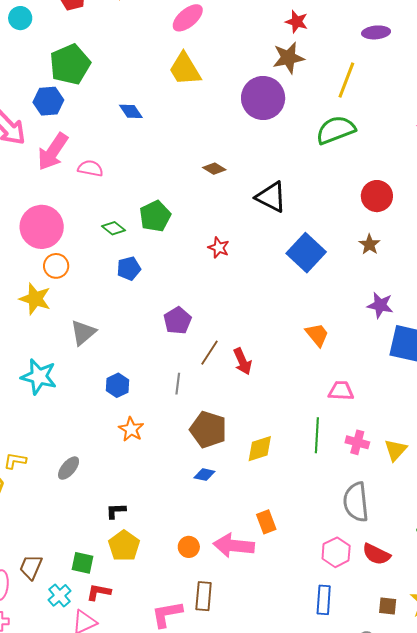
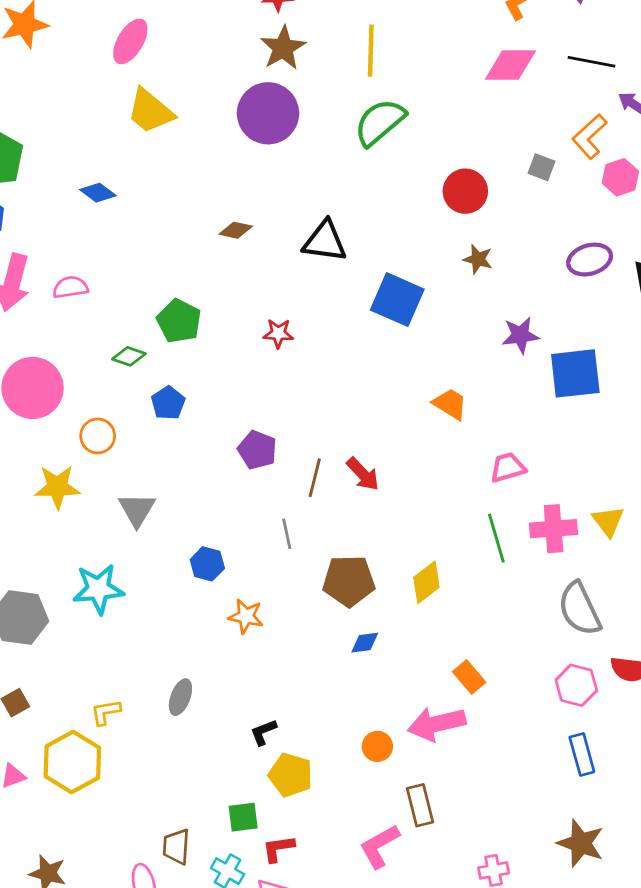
orange circle: (56, 266) -> (98, 436), moved
pink cross: (357, 442) -> (554, 529), size x1.4

